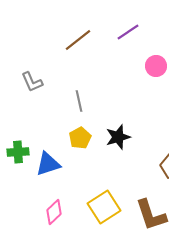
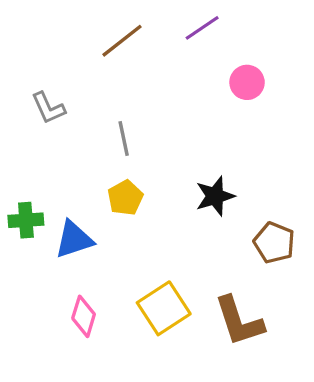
black star: (118, 137) -> (215, 196), moved
pink diamond: (54, 212) -> (84, 316), turned -30

